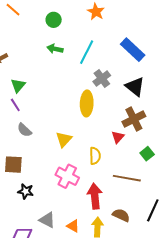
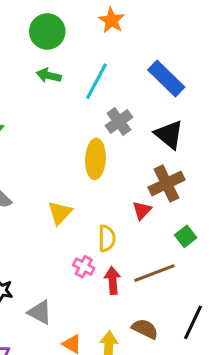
green circle: (54, 20) -> (47, 31), size x1.5
pink cross: (67, 176) -> (84, 267), moved, size x0.6
brown line: (127, 178) -> (154, 273), turned -32
red arrow: (95, 196) -> (113, 280), moved, size x0.7
gray triangle: (47, 220) -> (40, 312), moved

